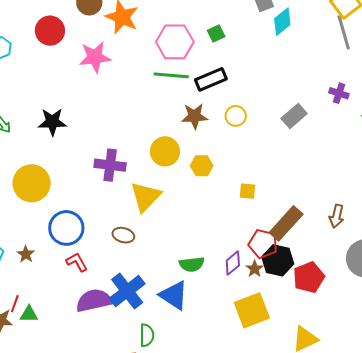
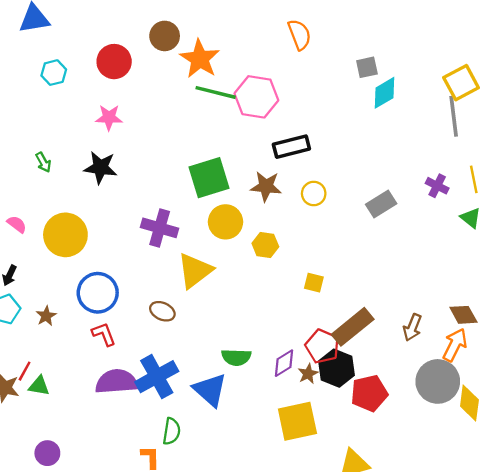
green square: (216, 34) -> (209, 178), moved, size x2.0
pink star: (95, 57) -> (109, 118), moved, size x0.7
green line: (171, 75) -> (216, 92), moved

